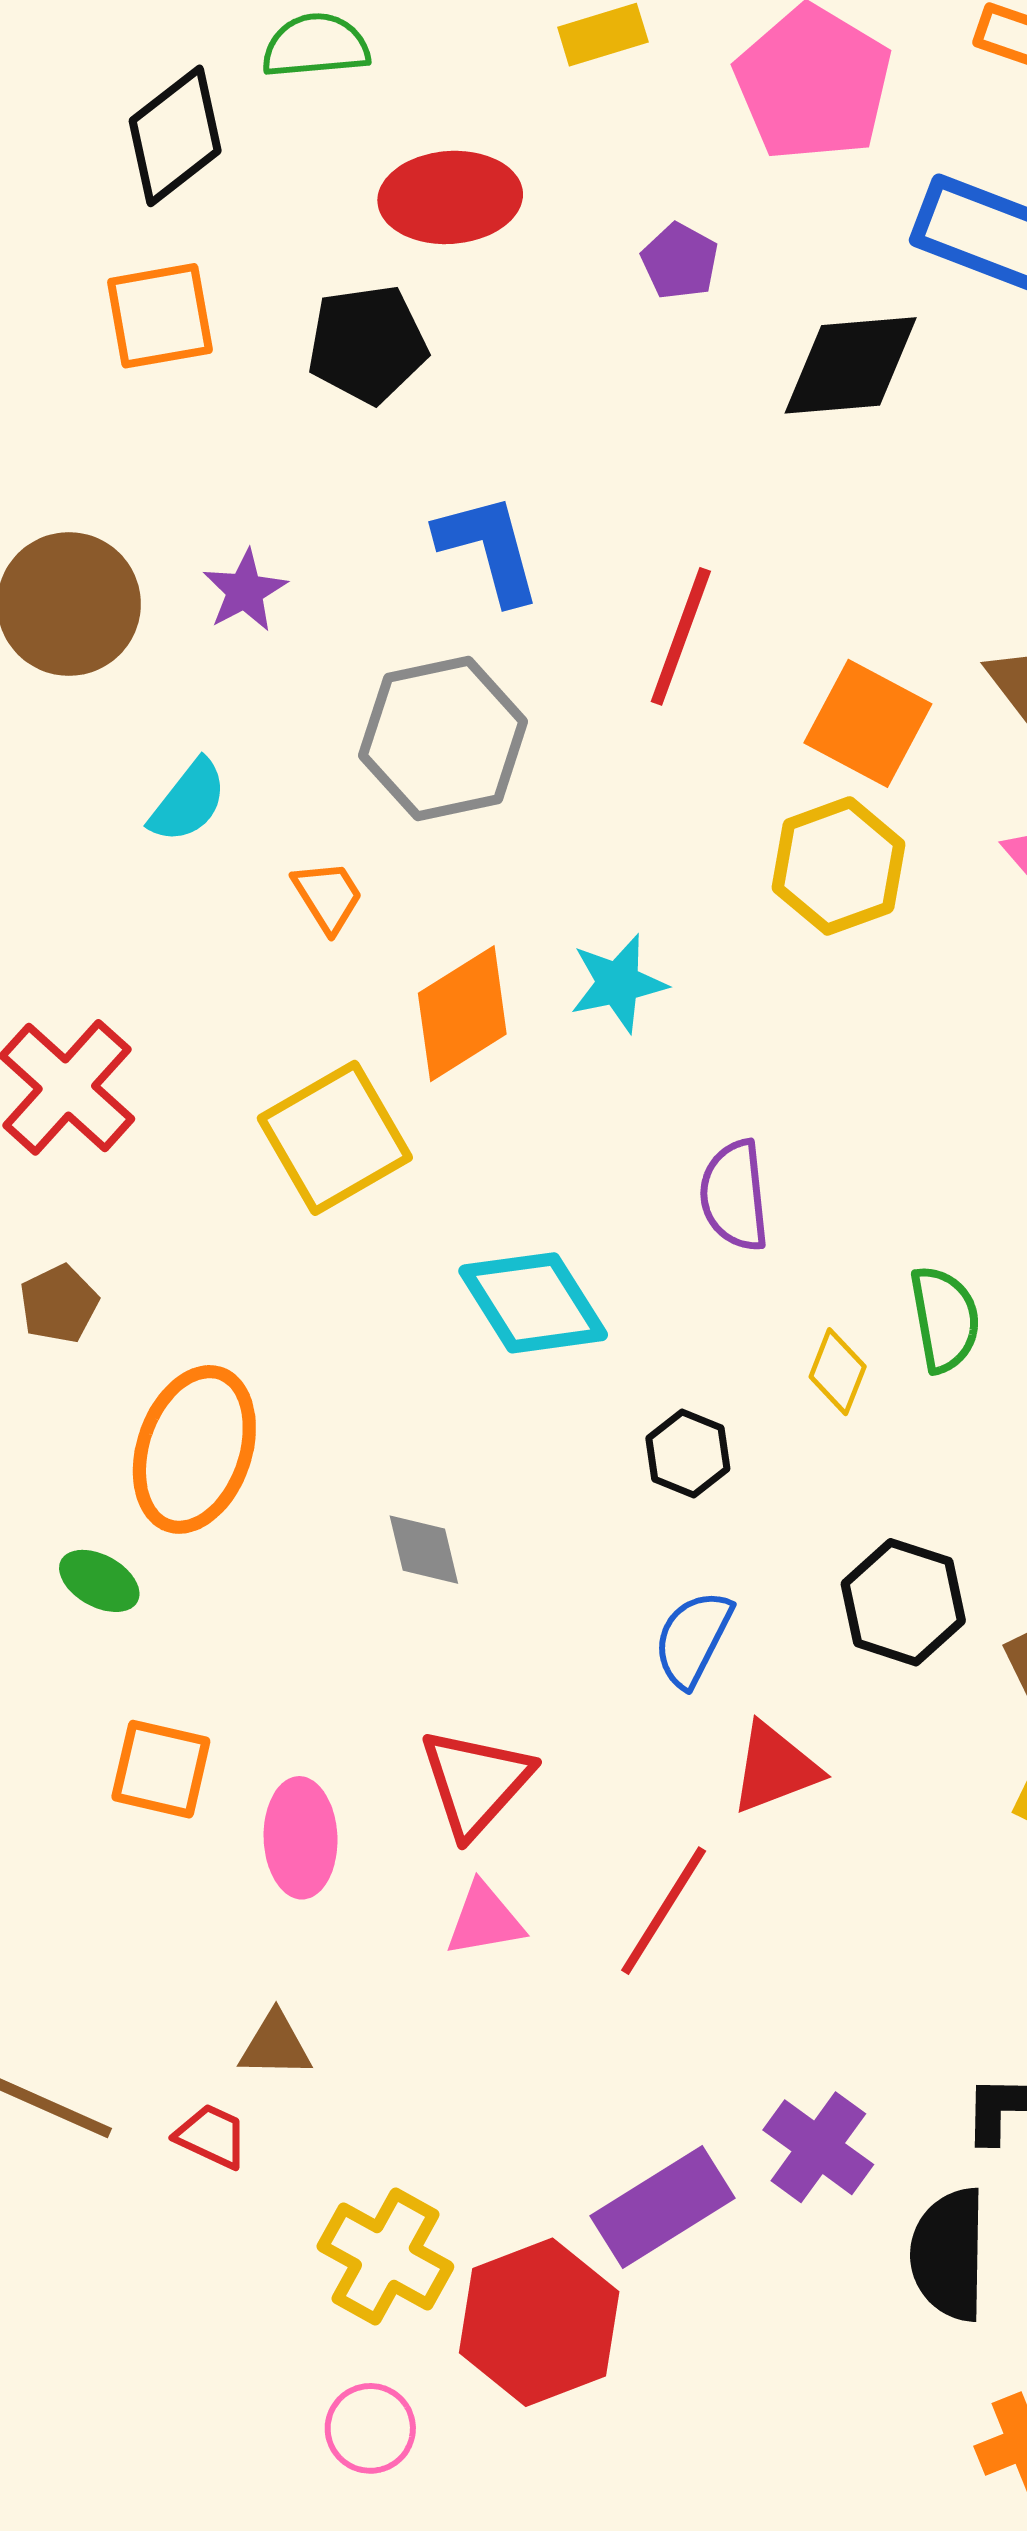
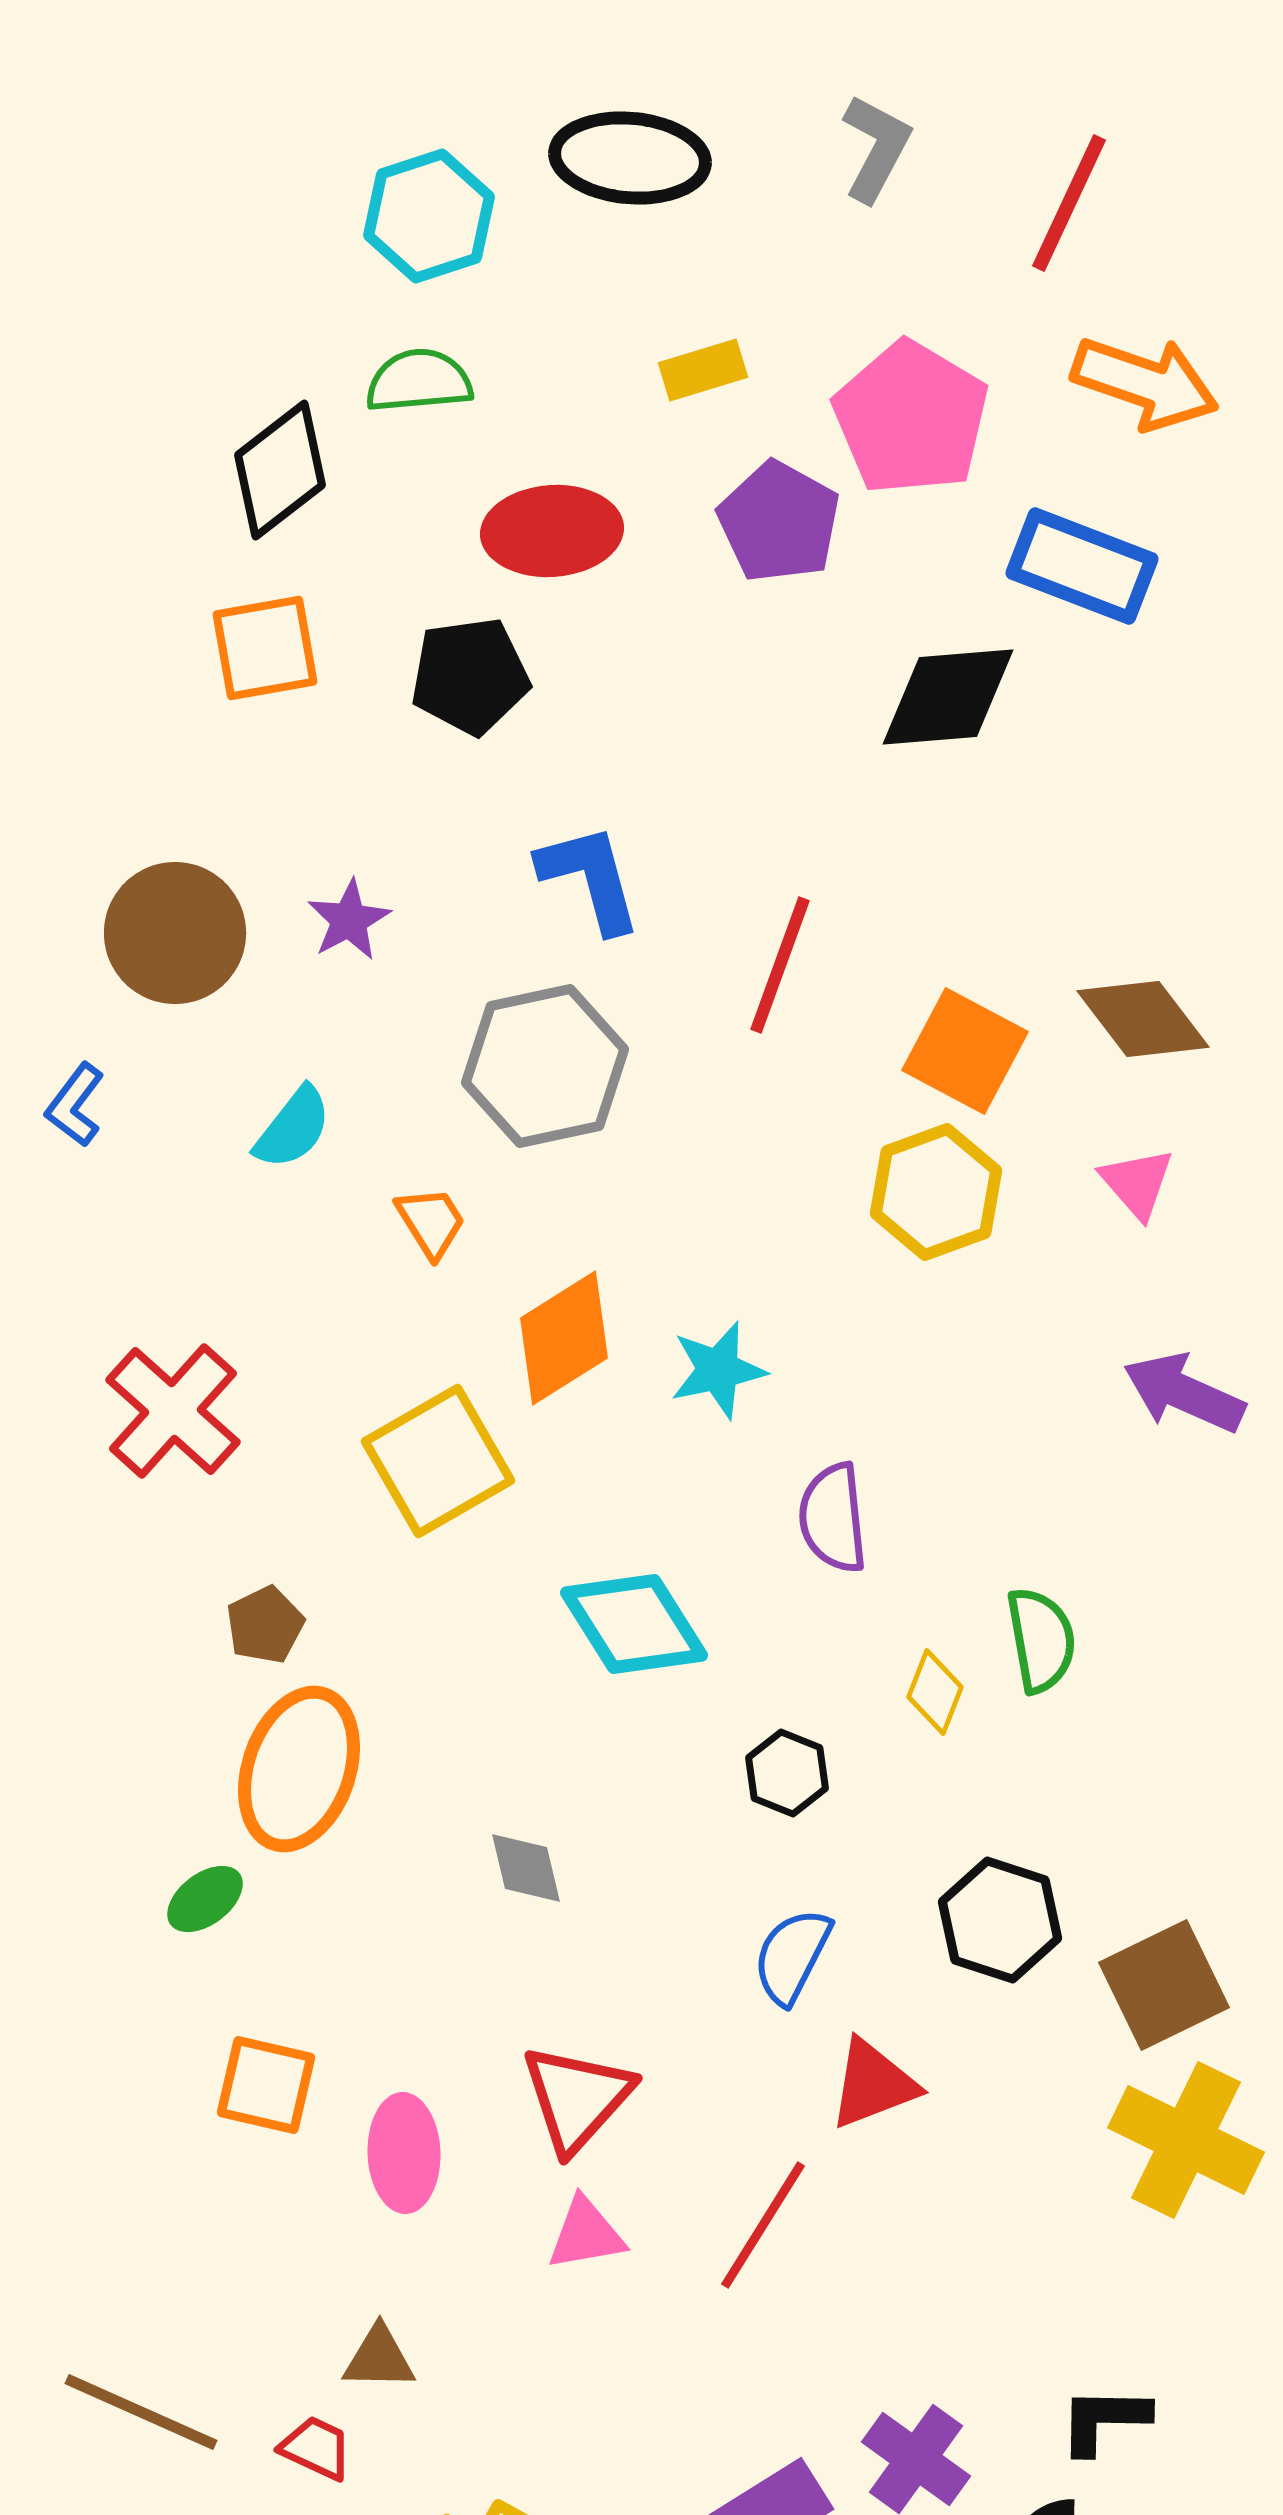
purple pentagon: (680, 261) -> (779, 522), moved, size x1.6
cyan star: (618, 983) -> (718, 1370), moved
brown pentagon: (59, 1304) -> (265, 1625), moved
green ellipse: (99, 1581) -> (205, 1899), turned -66

